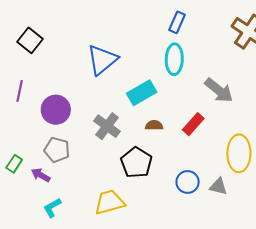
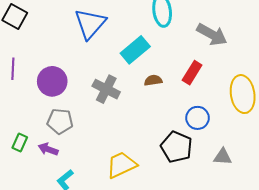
black pentagon: (136, 163) -> (177, 147), moved
blue circle: (188, 182) -> (198, 118), moved
gray triangle: (218, 186) -> (223, 157), moved

